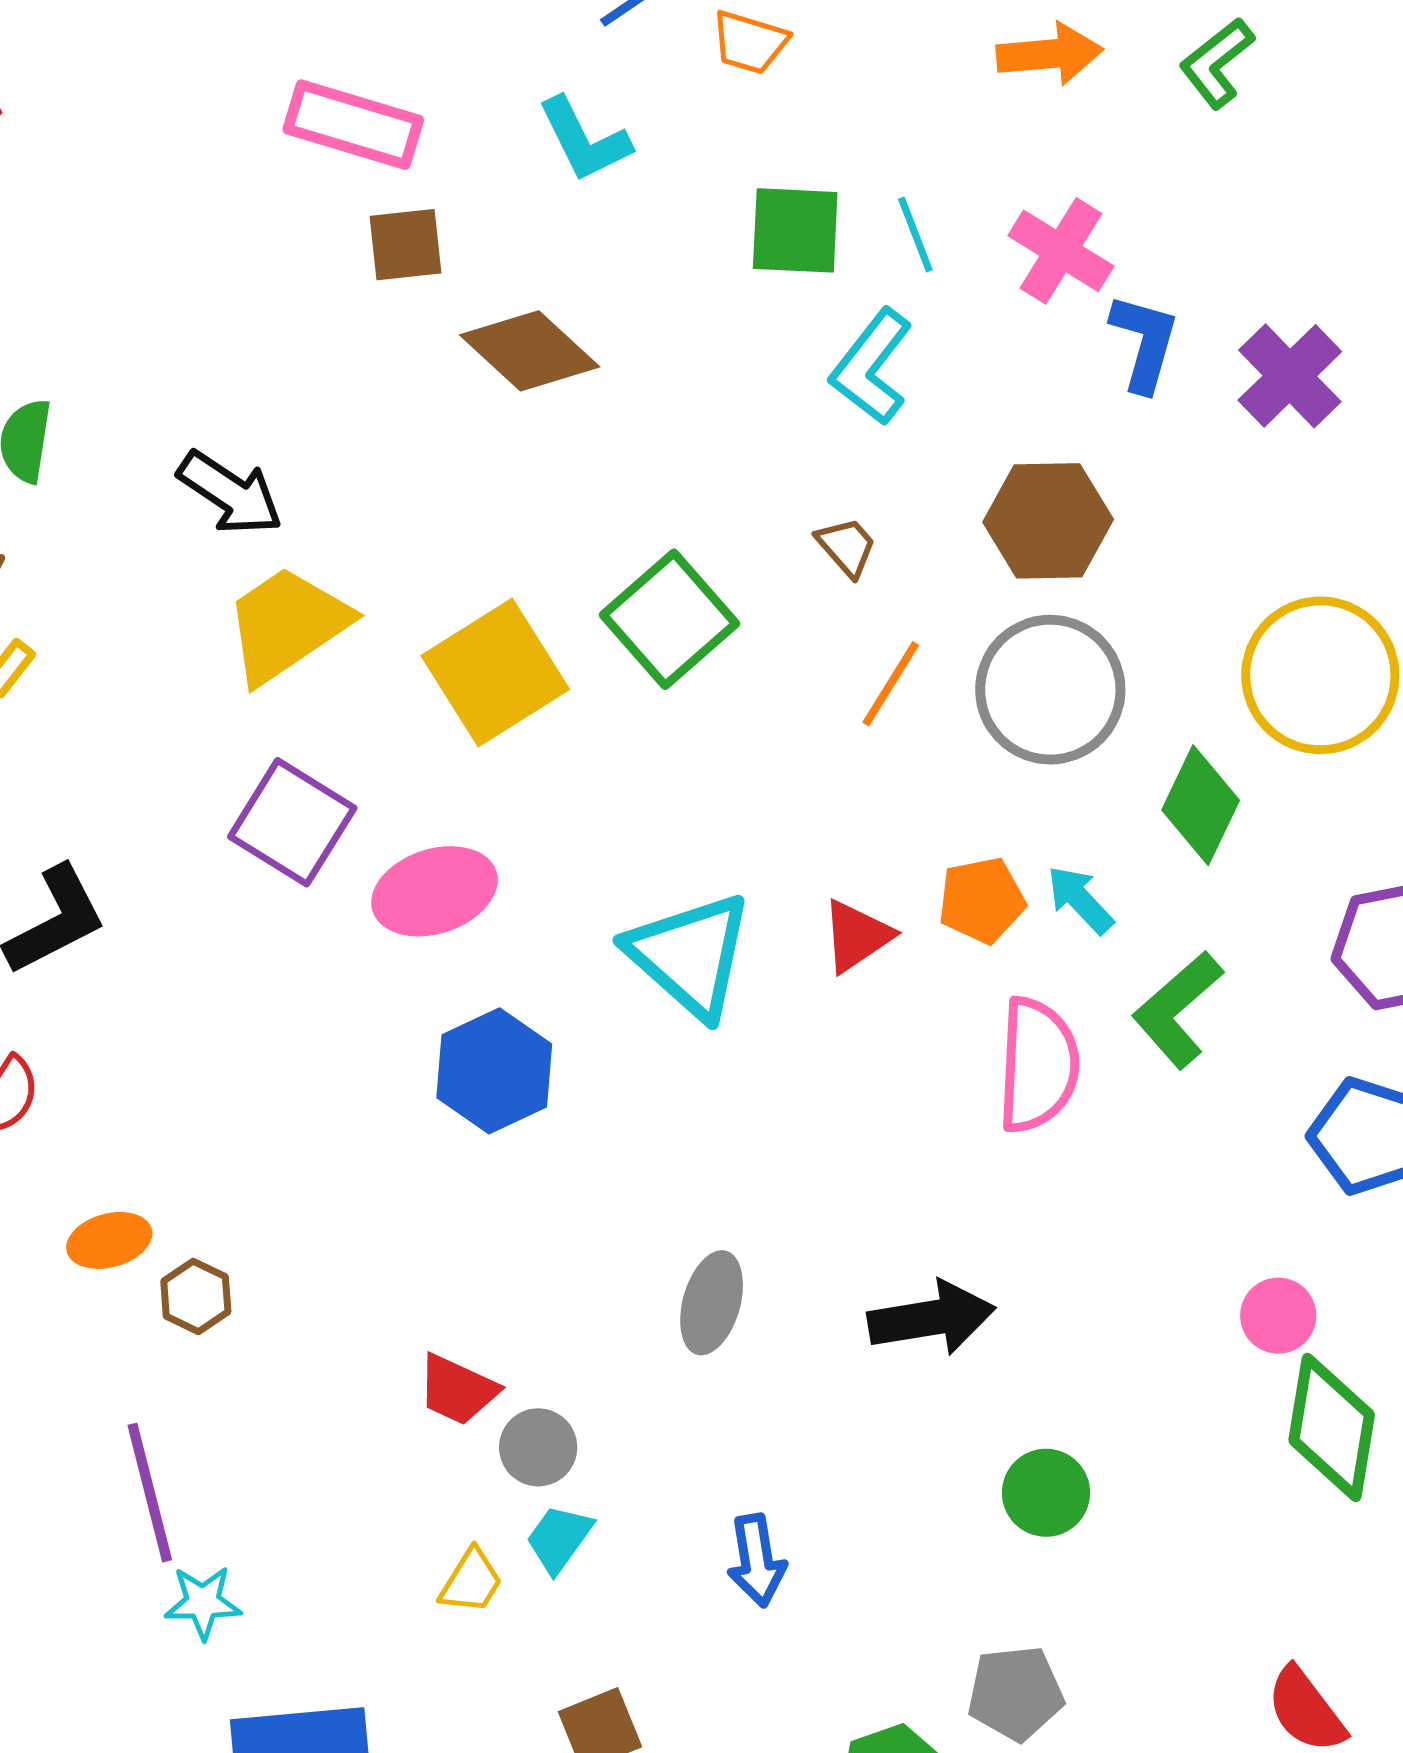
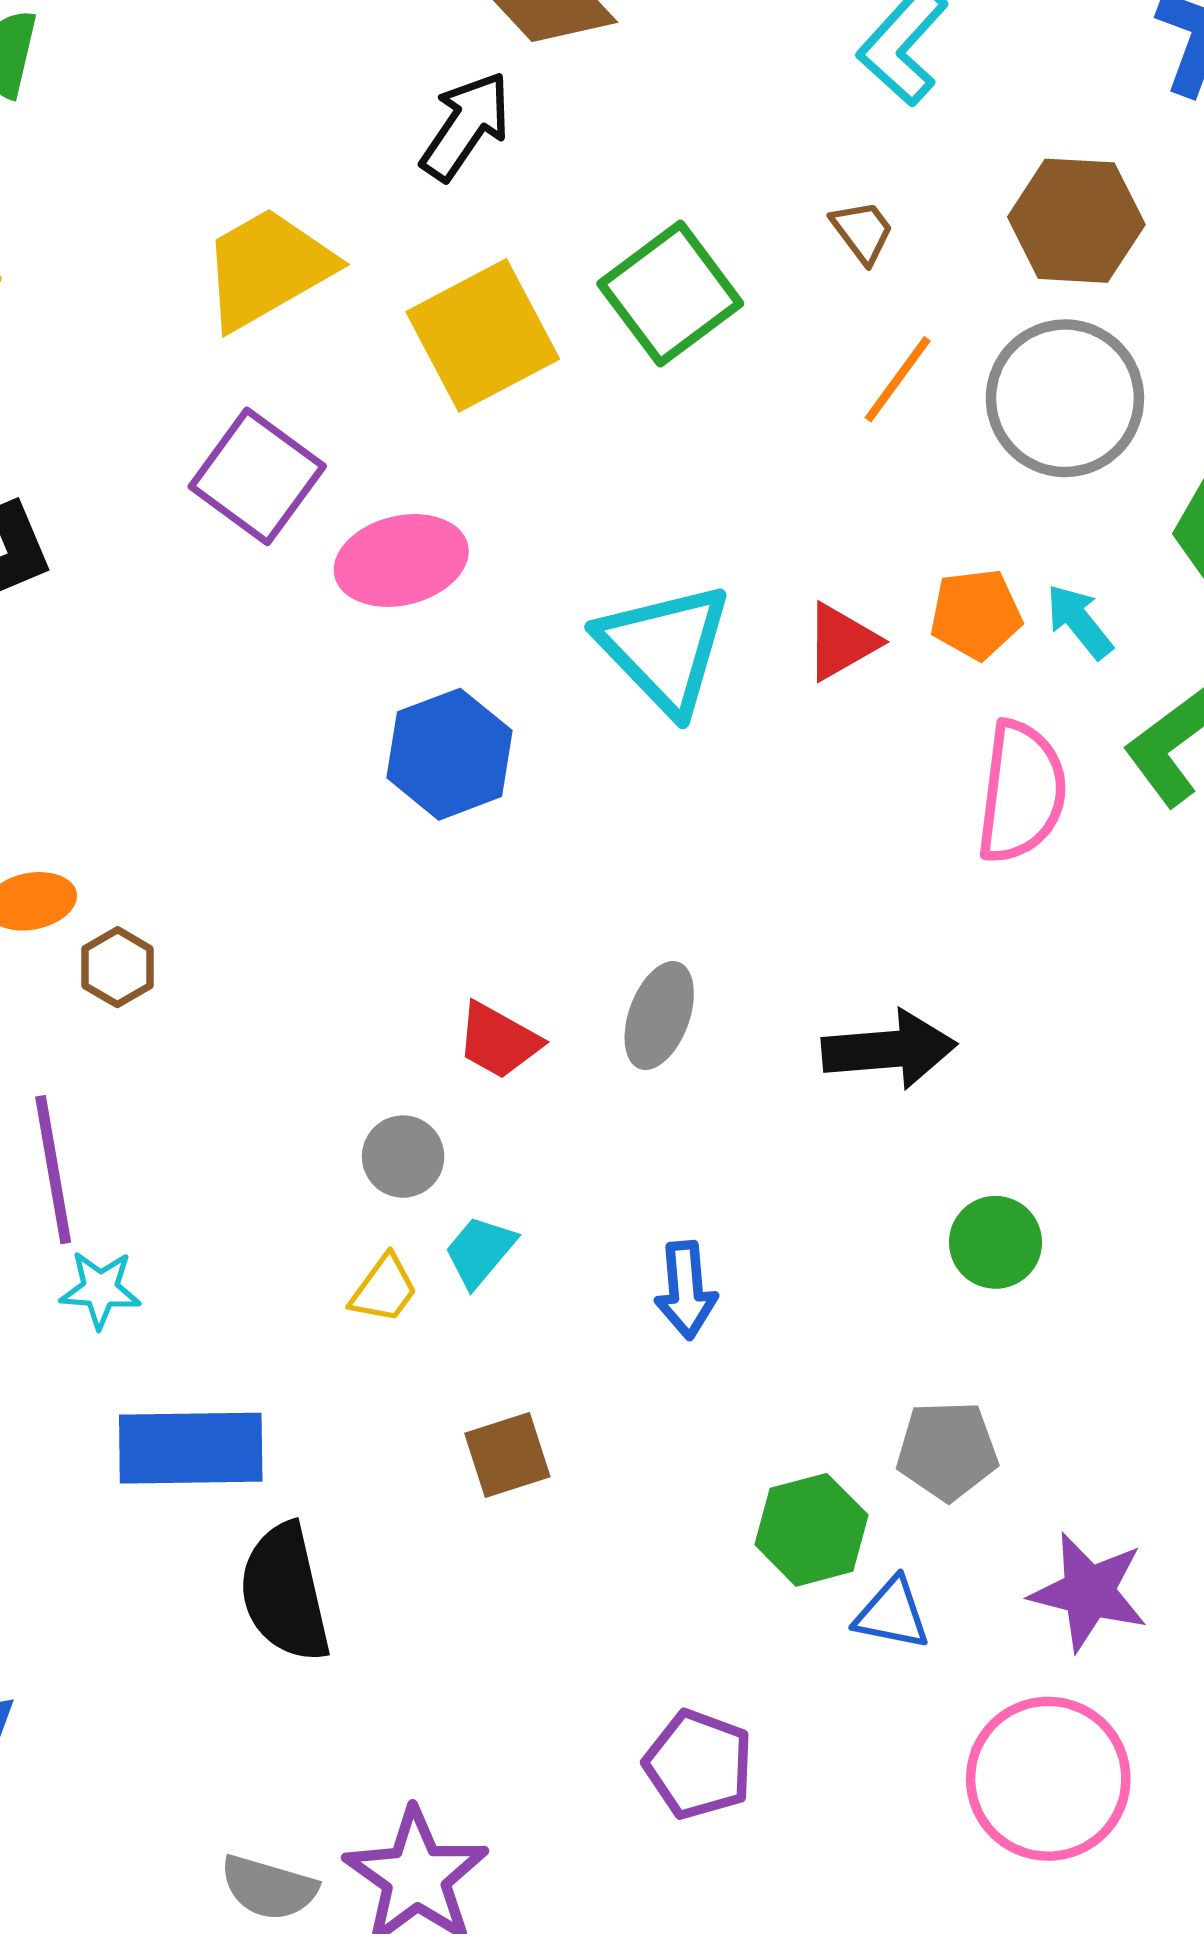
black arrow: (230, 493) -> (466, 126), moved, turned -94
red trapezoid: (457, 1390) -> (499, 1041), moved
gray circle: (538, 1447) -> (403, 1157), moved

